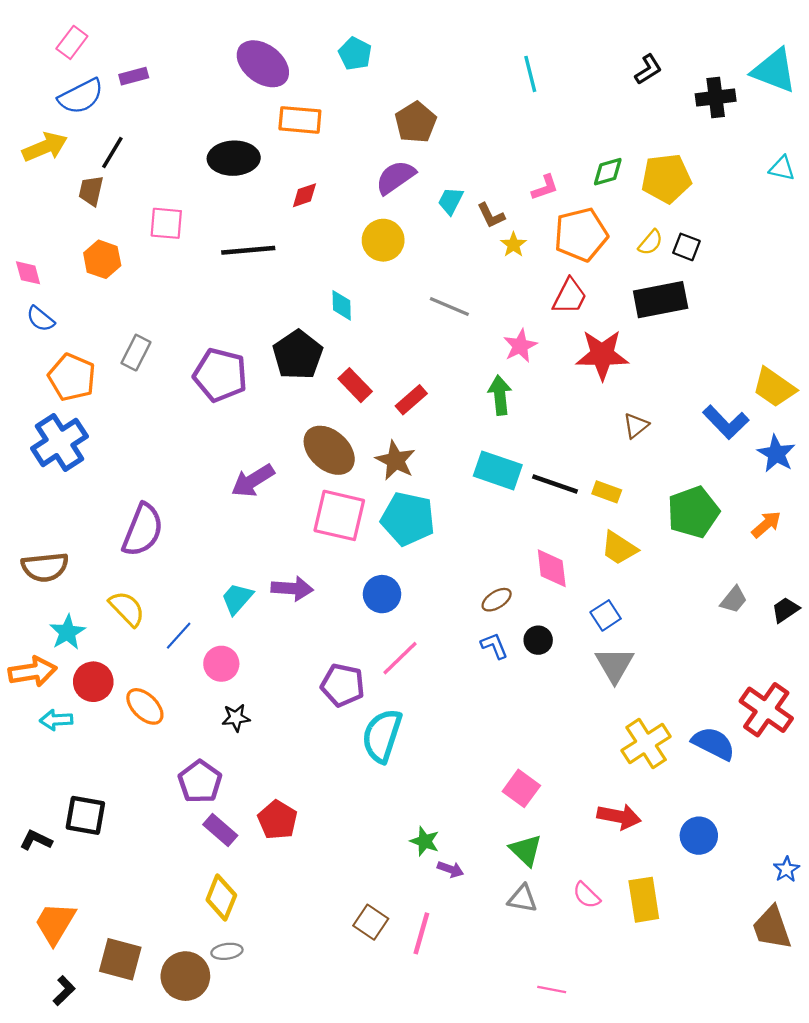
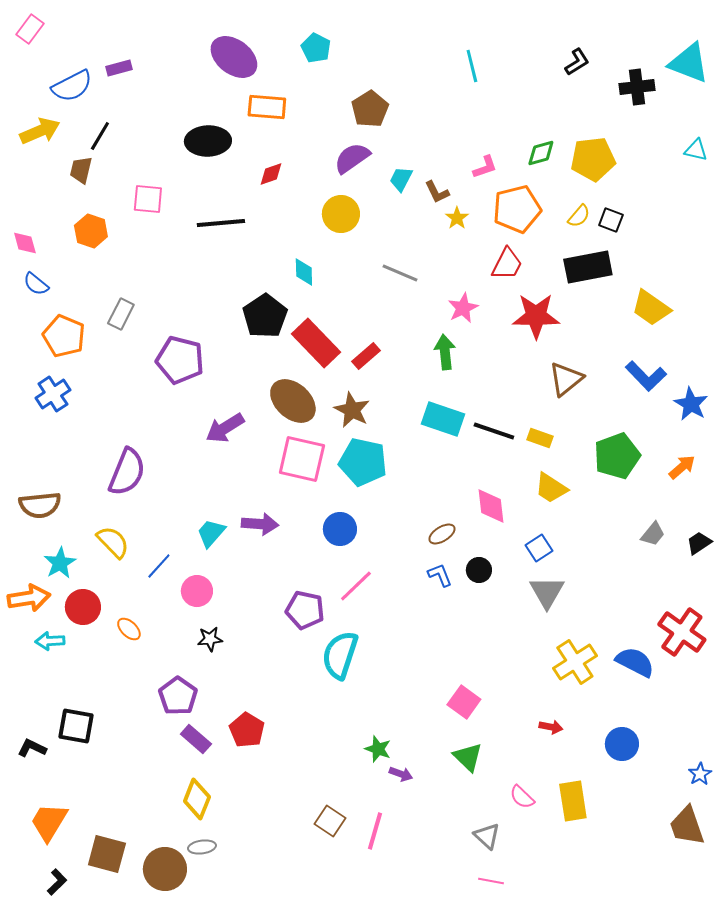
pink rectangle: (72, 42) -> (30, 29), moved
purple pentagon: (220, 375) -> (180, 360), moved
red rectangle: (355, 385) -> (316, 343), size x1.6
yellow trapezoid: (774, 387) -> (651, 308), moved
brown triangle: (636, 426) -> (566, 379), size x1.5
blue cross: (60, 442) -> (53, 394), size x0.7
orange ellipse: (145, 706) -> (129, 629), size x0.7
red arrow: (619, 817) -> (551, 727), size x0.6
gray triangle: (522, 899) -> (487, 836), moved, turned 32

